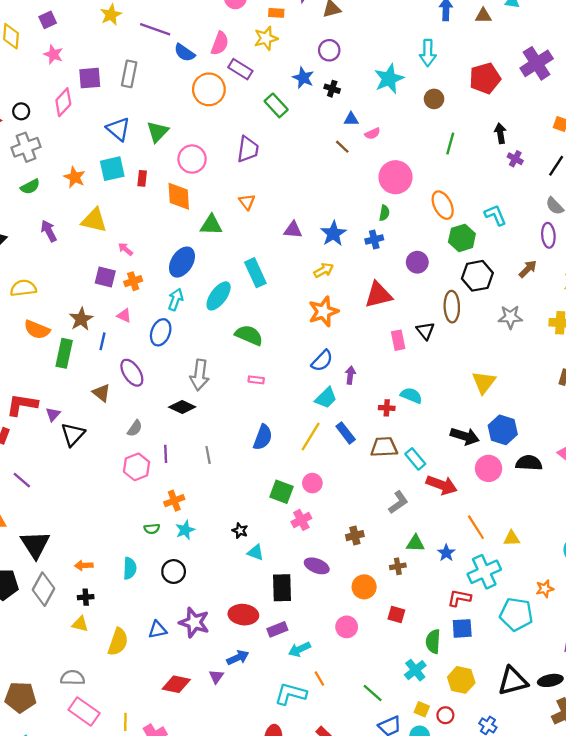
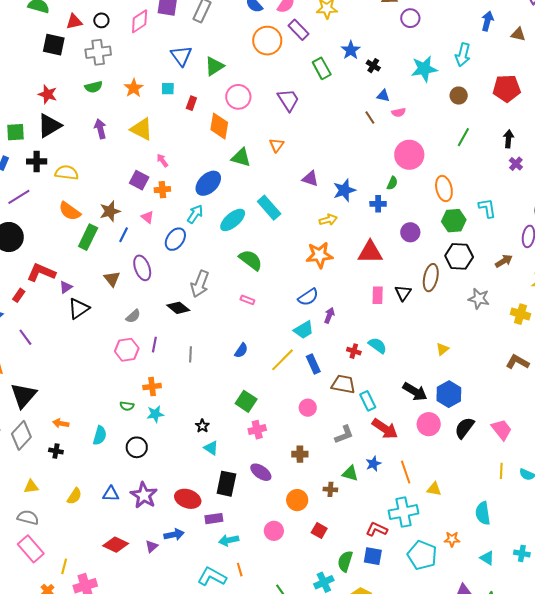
purple circle: (329, 50) -> (410, 18), moved
purple trapezoid: (248, 149) -> (288, 100), turned -55
cyan square: (112, 169) -> (168, 89), size x0.6
cyan rectangle: (255, 273) -> (269, 208), turned -30
yellow triangle: (484, 382) -> (442, 349), size x0.6
blue semicircle: (263, 437) -> (241, 351), size x0.7
black semicircle: (529, 463) -> (464, 428), turned -70
pink circle: (312, 483) -> (308, 408), moved
blue star: (446, 553) -> (373, 464), moved
yellow triangle: (80, 624) -> (31, 487), moved, turned -35
yellow semicircle: (118, 642) -> (74, 496), size x0.7

